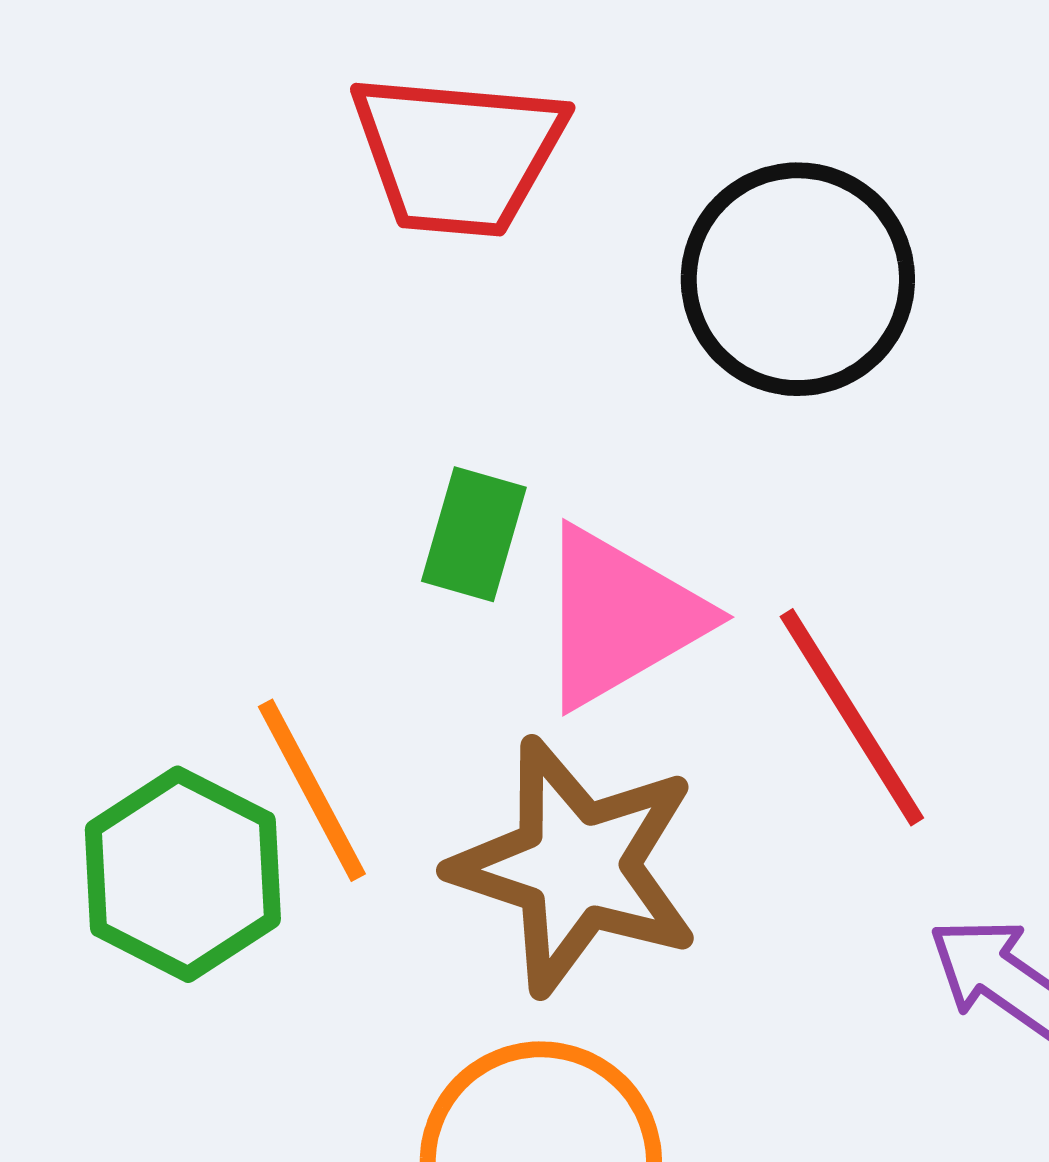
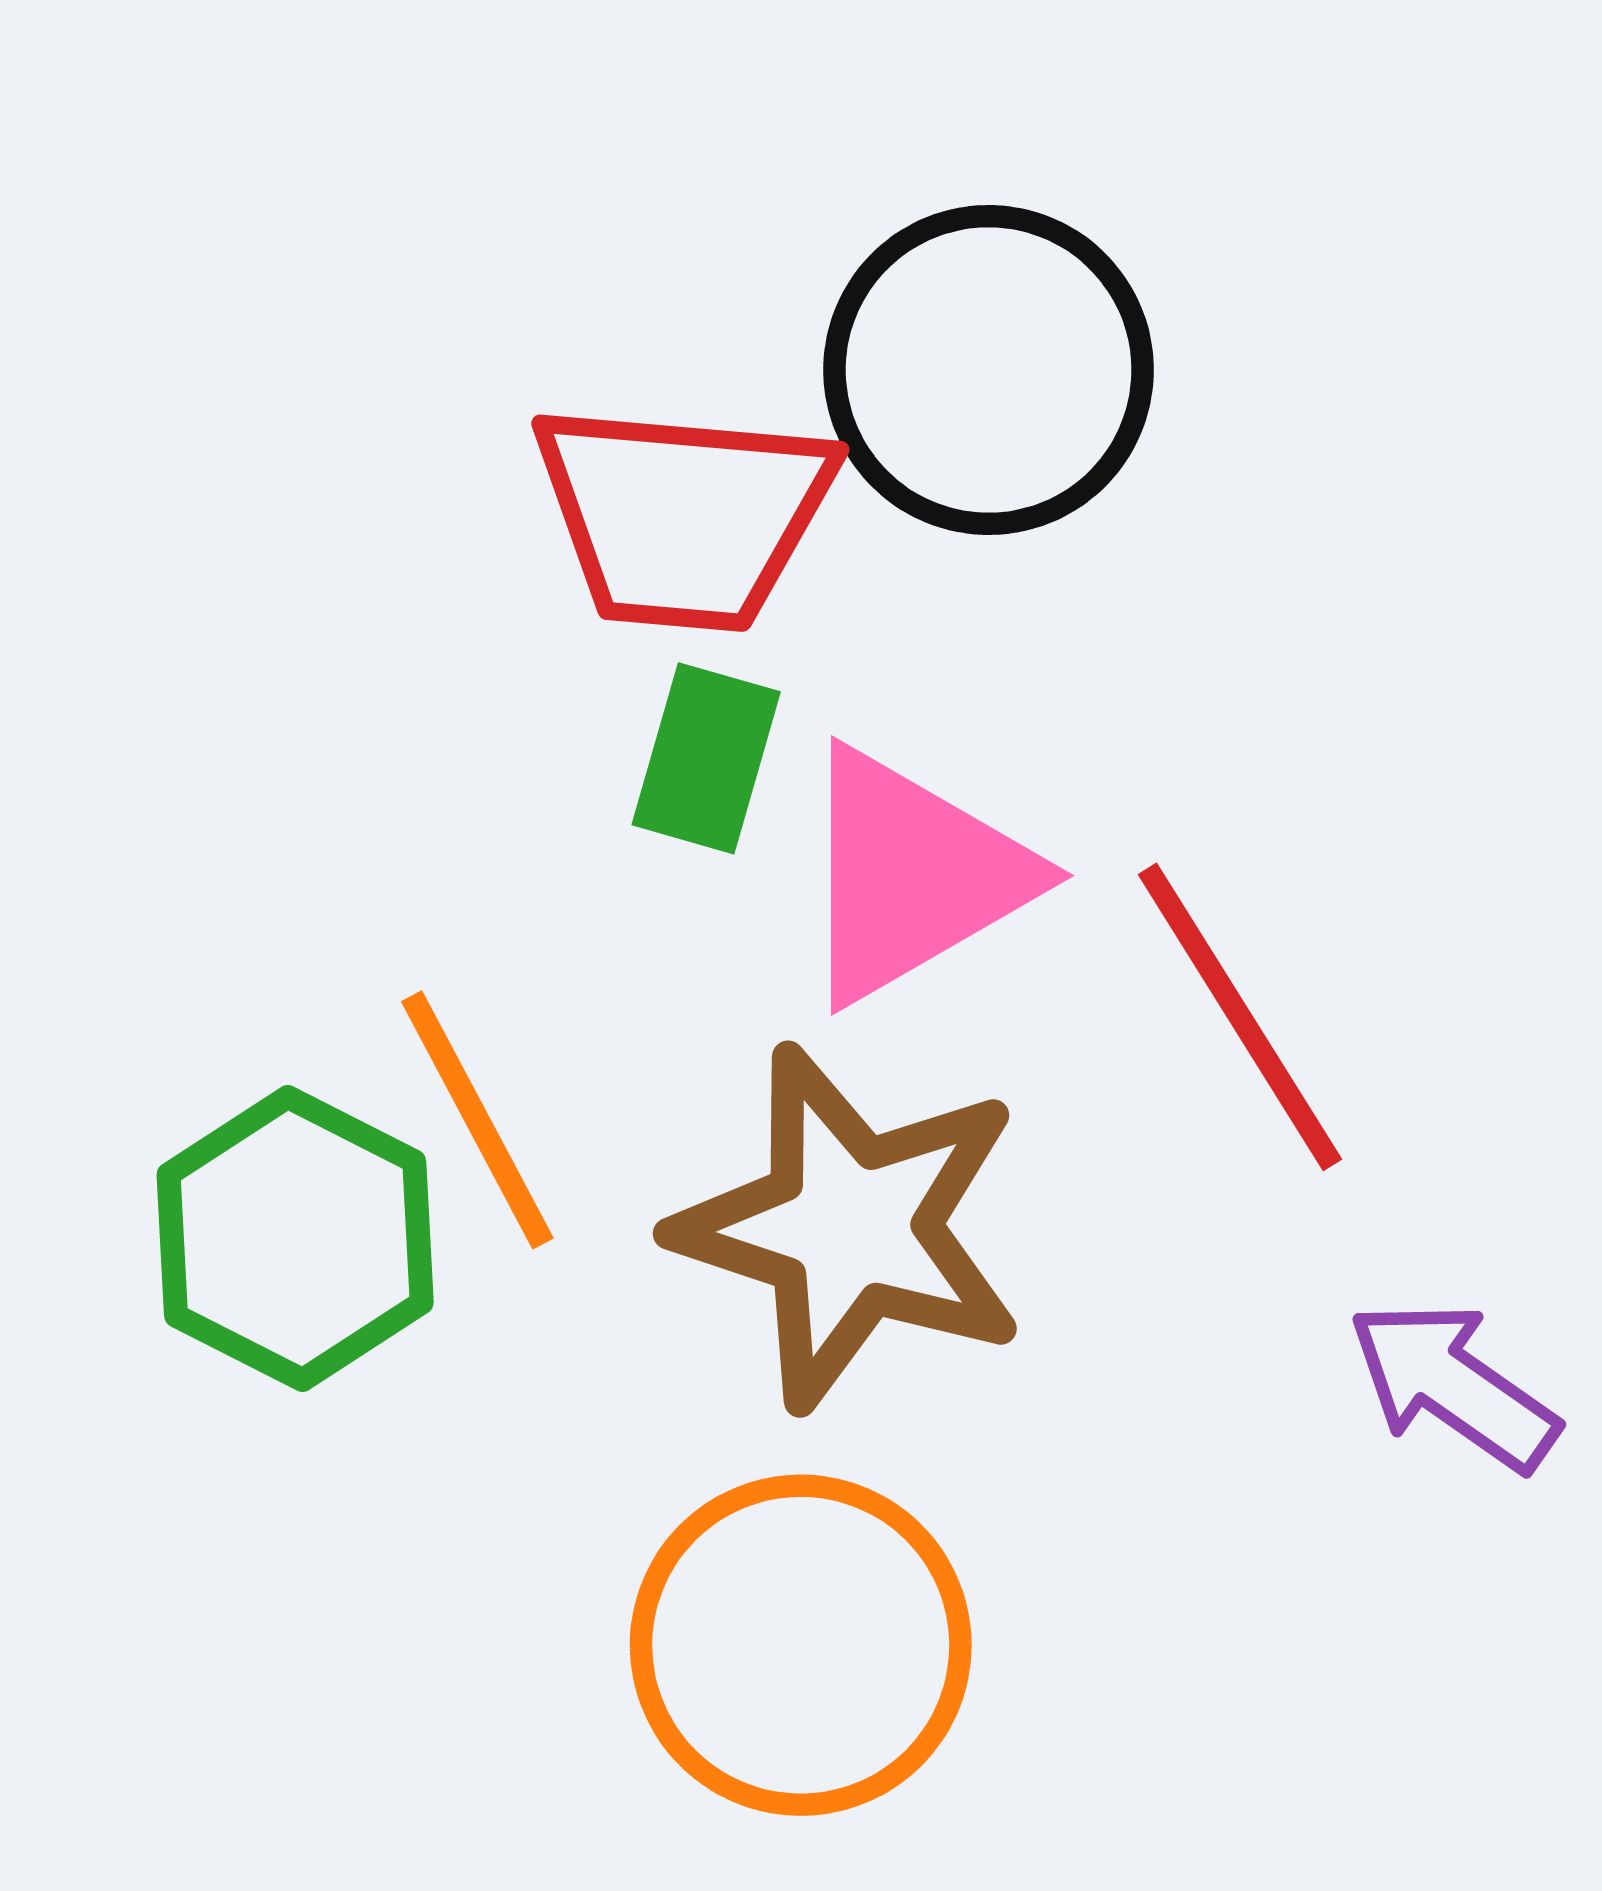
red trapezoid: (458, 154) -> (684, 515), moved
black circle: (798, 279) -> (989, 370), moved

